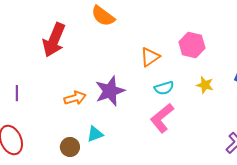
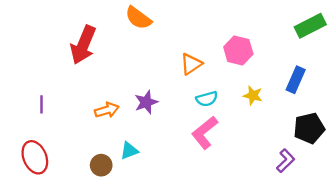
purple star: (110, 91) -> (146, 102), size x0.7

